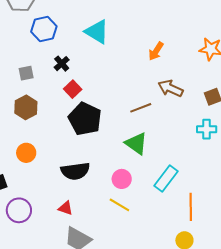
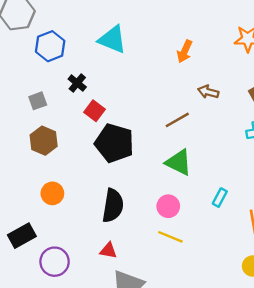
brown arrow: (170, 88) -> (208, 92), size x0.7
black semicircle: (75, 171) -> (113, 206), turned -64
cyan rectangle: (166, 179) -> (220, 198), size x0.6

